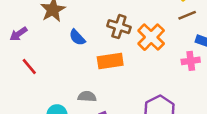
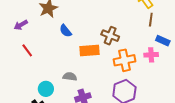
brown line: (187, 15) -> (151, 20), turned -64
brown cross: (119, 27) -> (110, 36), moved
orange cross: (151, 37) -> (125, 60), moved, turned 30

